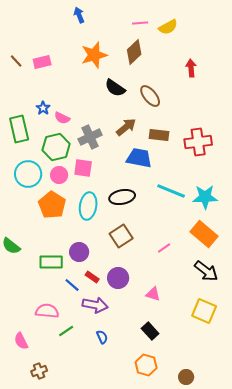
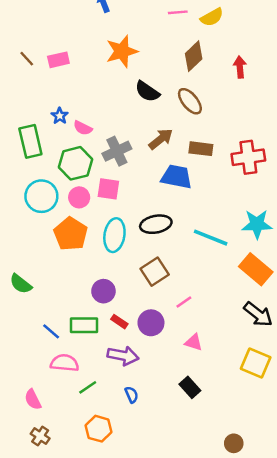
brown diamond: (134, 52) -> (194, 56), moved
cyan line: (171, 191) -> (211, 238), moved
pink line: (164, 248) -> (184, 302), moved
green rectangle: (51, 262) -> (84, 325), moved
blue line: (72, 285) -> (51, 331), moved
orange hexagon: (146, 365) -> (99, 429), moved
brown cross: (39, 371) -> (40, 436), moved, turned -35

